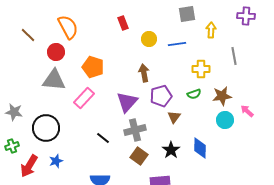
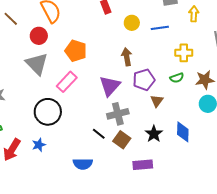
gray triangle: (54, 80) -> (37, 64), turned 40
black circle: (46, 128) -> (48, 112), moved
black line: (103, 138) -> (99, 134), moved

